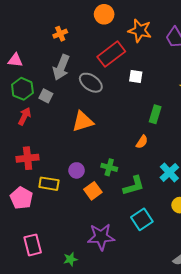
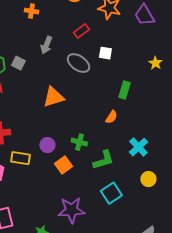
orange cross: (60, 34) -> (31, 11), turned 32
red rectangle: (111, 54) -> (81, 31), size x0.6
gray arrow: (61, 67) -> (46, 45), moved, size x0.7
gray ellipse: (91, 83) -> (78, 63), moved
gray square: (46, 96) -> (18, 63), moved

